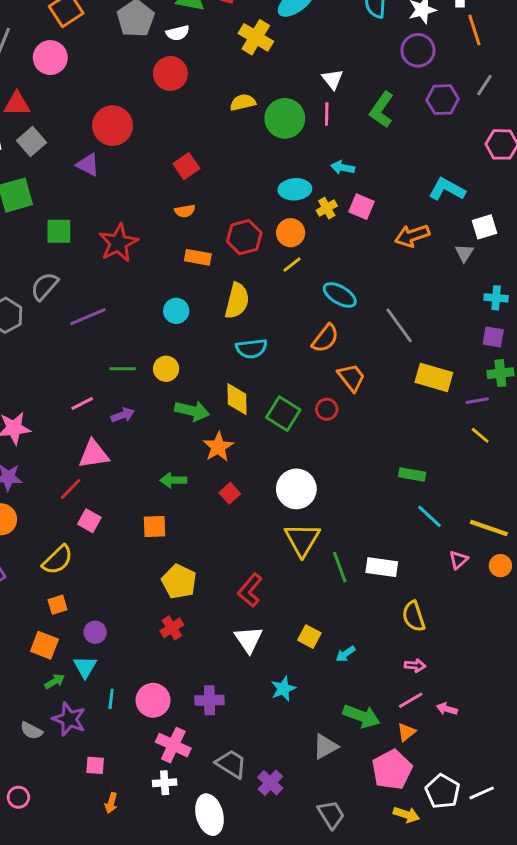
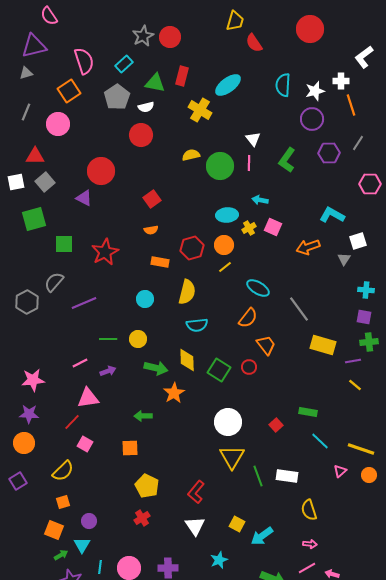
red square: (230, 493) -> (276, 425), moved
cyan arrow: (346, 654) -> (262, 536), size x1.6

